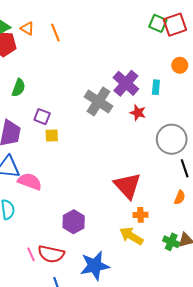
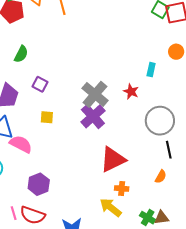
purple cross: (126, 83) -> (93, 116), moved
gray cross: (98, 101) -> (95, 94), moved
yellow square: (52, 136) -> (47, 117), moved
red triangle: (128, 186) -> (113, 159), turned 40
purple hexagon: (74, 222) -> (39, 184), moved

